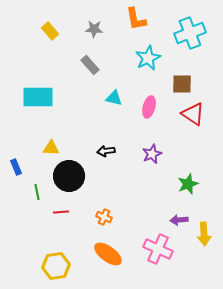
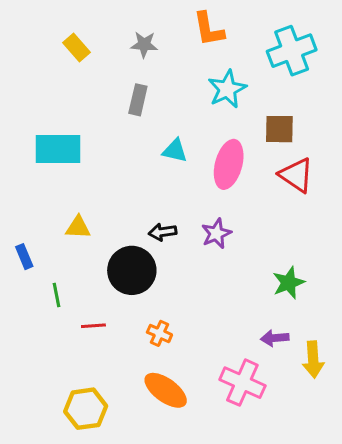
gray rectangle: (90, 65) -> (138, 100), turned 54
pink ellipse: (149, 107) -> (229, 164), size x1.4
purple star: (152, 154) -> (216, 234), moved
black circle: (69, 176) -> (132, 270), moved

